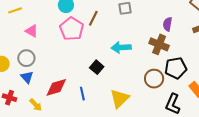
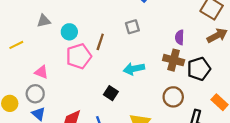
pink pentagon: (72, 29) -> (79, 56), turned 30
pink triangle: (32, 31) -> (41, 72), moved
black pentagon: (176, 68) -> (199, 69), moved

